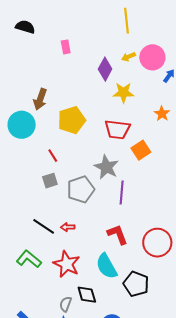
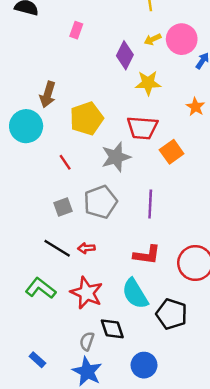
pink rectangle: (66, 47) -> (76, 30), turned 32
gray star: (106, 167) -> (116, 157), moved, turned 30
gray square: (50, 181) -> (63, 207), moved
red L-shape: (117, 234) -> (147, 255), turned 120

